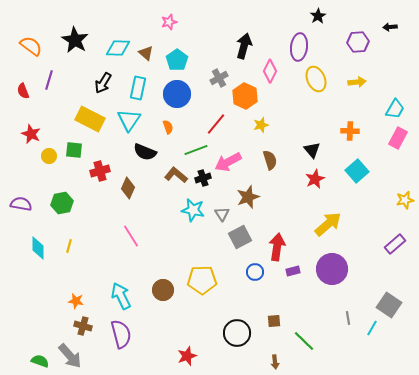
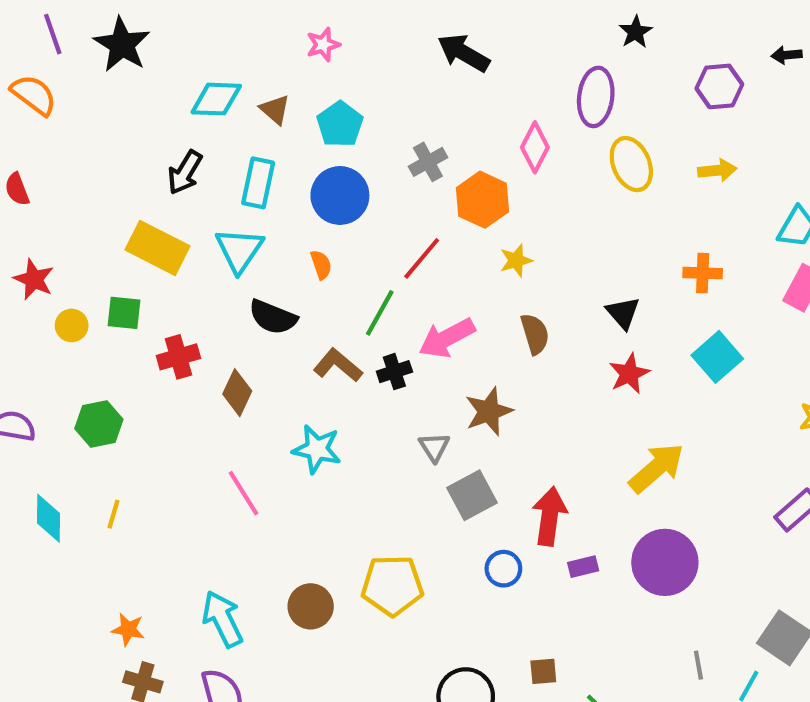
black star: (75, 40) -> (122, 45), moved
black arrow: (244, 46) -> (464, 53), moved, turned -75
purple line: (49, 80) -> (53, 34), moved, turned -36
green line: (196, 150) -> (380, 313), turned -40
cyan star: (193, 210) -> (317, 449), moved

